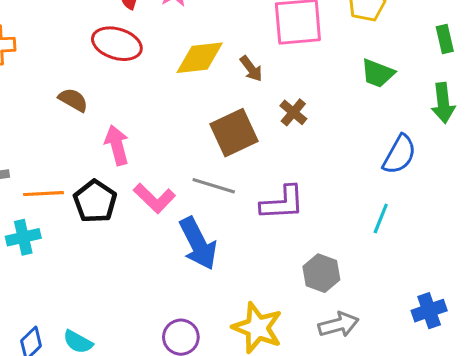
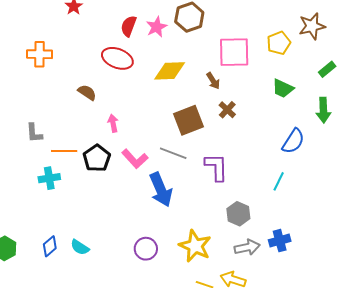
green rectangle: (445, 39) -> (327, 69), turned 60
brown arrow: (251, 69) -> (213, 81), moved
pink arrow: (117, 145) -> (113, 123), size x0.7
purple L-shape: (282, 203) -> (216, 167), turned -92
blue cross: (429, 311) -> (280, 241), moved

